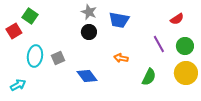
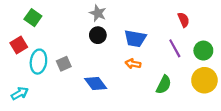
red semicircle: (177, 19) -> (184, 20), moved, turned -80
blue trapezoid: (119, 20) -> (135, 38), moved
red square: (14, 31) -> (19, 45), moved

